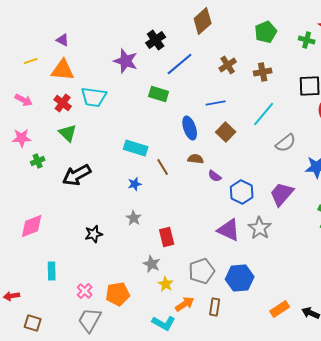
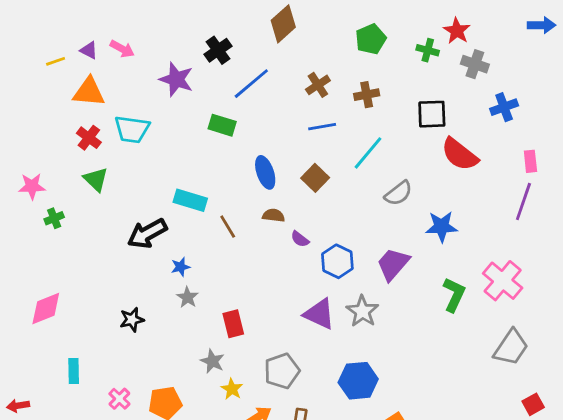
yellow line: (31, 61) -> (56, 61), moved
pink arrow: (24, 100) -> (122, 49), moved
blue line: (216, 103) -> (322, 127), moved
black arrow: (77, 175) -> (147, 234), moved
blue star: (135, 184) -> (181, 267), moved
blue hexagon: (240, 278) -> (358, 381), moved

